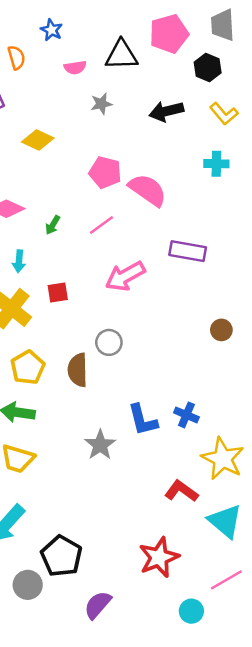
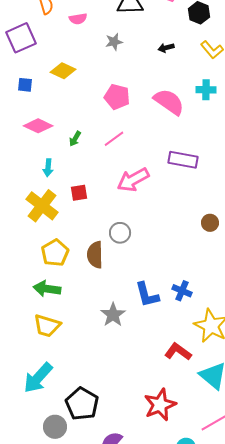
pink semicircle: (75, 67) -> (78, 19), moved
black arrow: (166, 111) -> (166, 48), size x0.6
pink semicircle: (148, 190) -> (169, 102), moved

